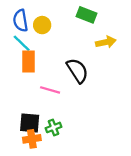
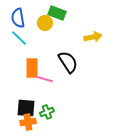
green rectangle: (87, 15) -> (57, 13), moved
yellow circle: (42, 25) -> (45, 23), moved
orange rectangle: (28, 61) -> (32, 68), moved

